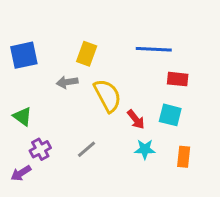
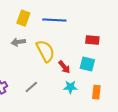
blue line: (154, 49) -> (54, 20), moved
yellow rectangle: (87, 54) -> (23, 18), moved

